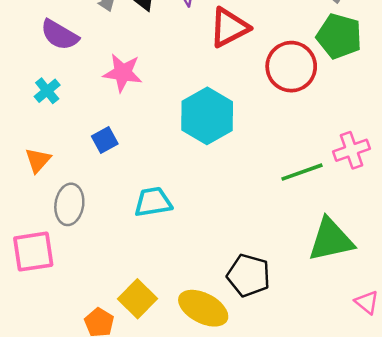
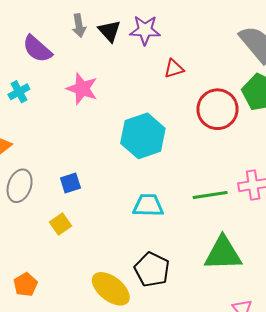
red triangle: (229, 27) -> (174, 69), size x0.6
blue square: (105, 140) -> (70, 183), moved
cyan trapezoid: (153, 202) -> (148, 205), moved
yellow square: (138, 299) -> (61, 224), moved, size x0.7

